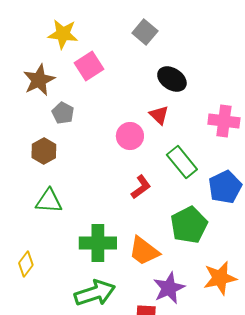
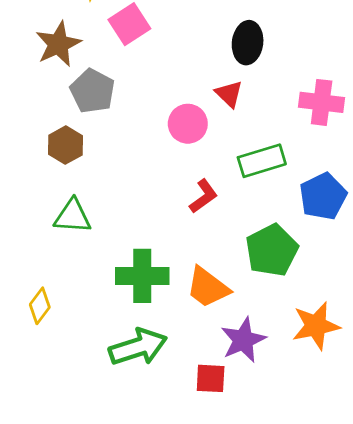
black ellipse: (172, 79) -> (248, 43), turned 64
gray pentagon: (63, 113) -> (92, 91), size x1.4
green rectangle: (182, 162) -> (262, 161), turned -68

